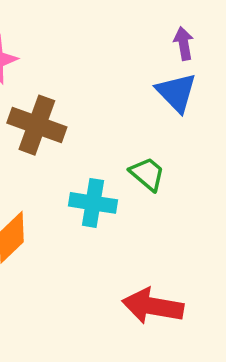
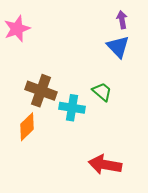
brown cross: (37, 125) -> (41, 91), moved

